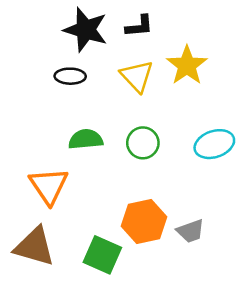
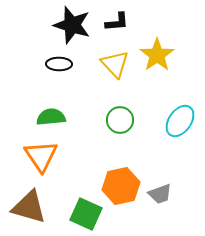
green semicircle: (86, 139) -> (51, 117), moved
cyan ellipse: (214, 144) -> (180, 121), turned -36

